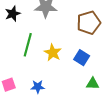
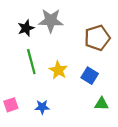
black star: (13, 14) -> (26, 28), moved
green line: (28, 45) -> (31, 62), turned -30

